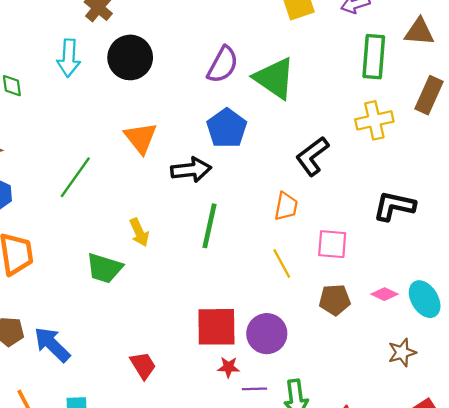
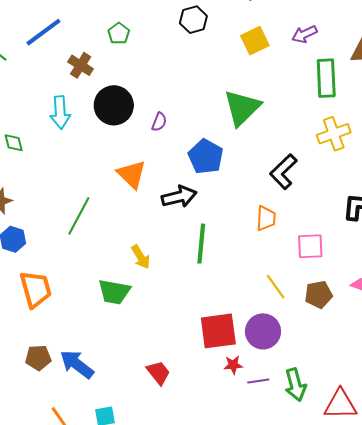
purple semicircle: (223, 65) -> (159, 122), moved, size x0.6
green triangle: (275, 78) -> (242, 108), turned 48
yellow line: (282, 263) -> (276, 287), moved

